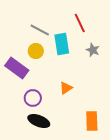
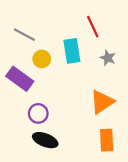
gray line: (40, 30) -> (24, 35), moved
orange triangle: (66, 88) -> (102, 102), moved, size x1.6

